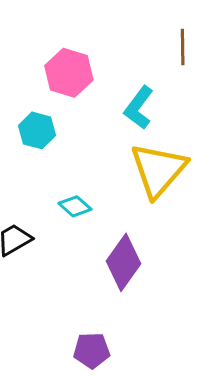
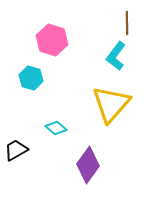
cyan L-shape: (139, 108) -> (116, 56), moved

